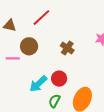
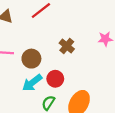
brown circle: (29, 46) -> (31, 59), moved

